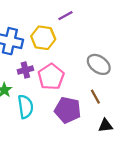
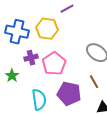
cyan semicircle: (25, 107) -> (39, 100), moved

